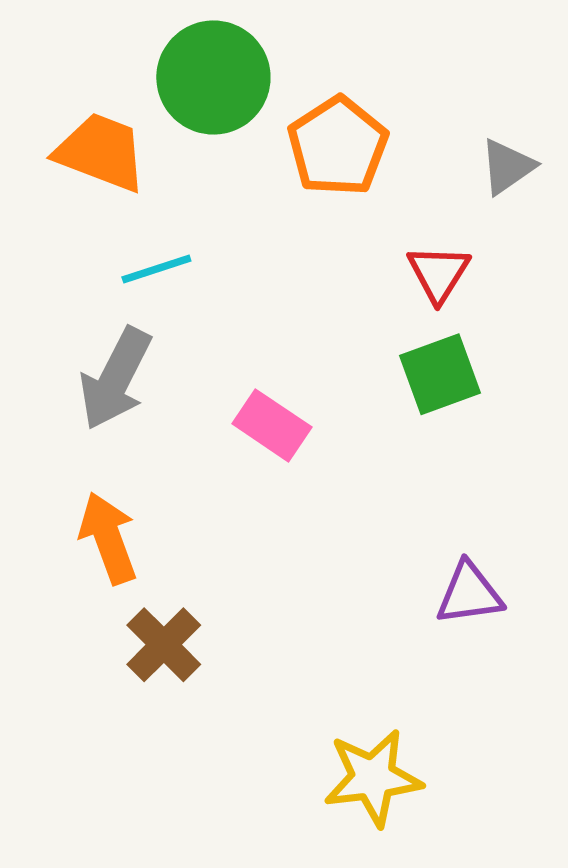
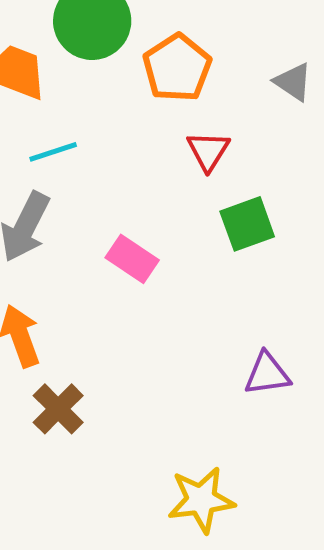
gray triangle: (507, 167) -> (293, 82), turned -51
red triangle: (439, 273) -> (208, 151), moved

